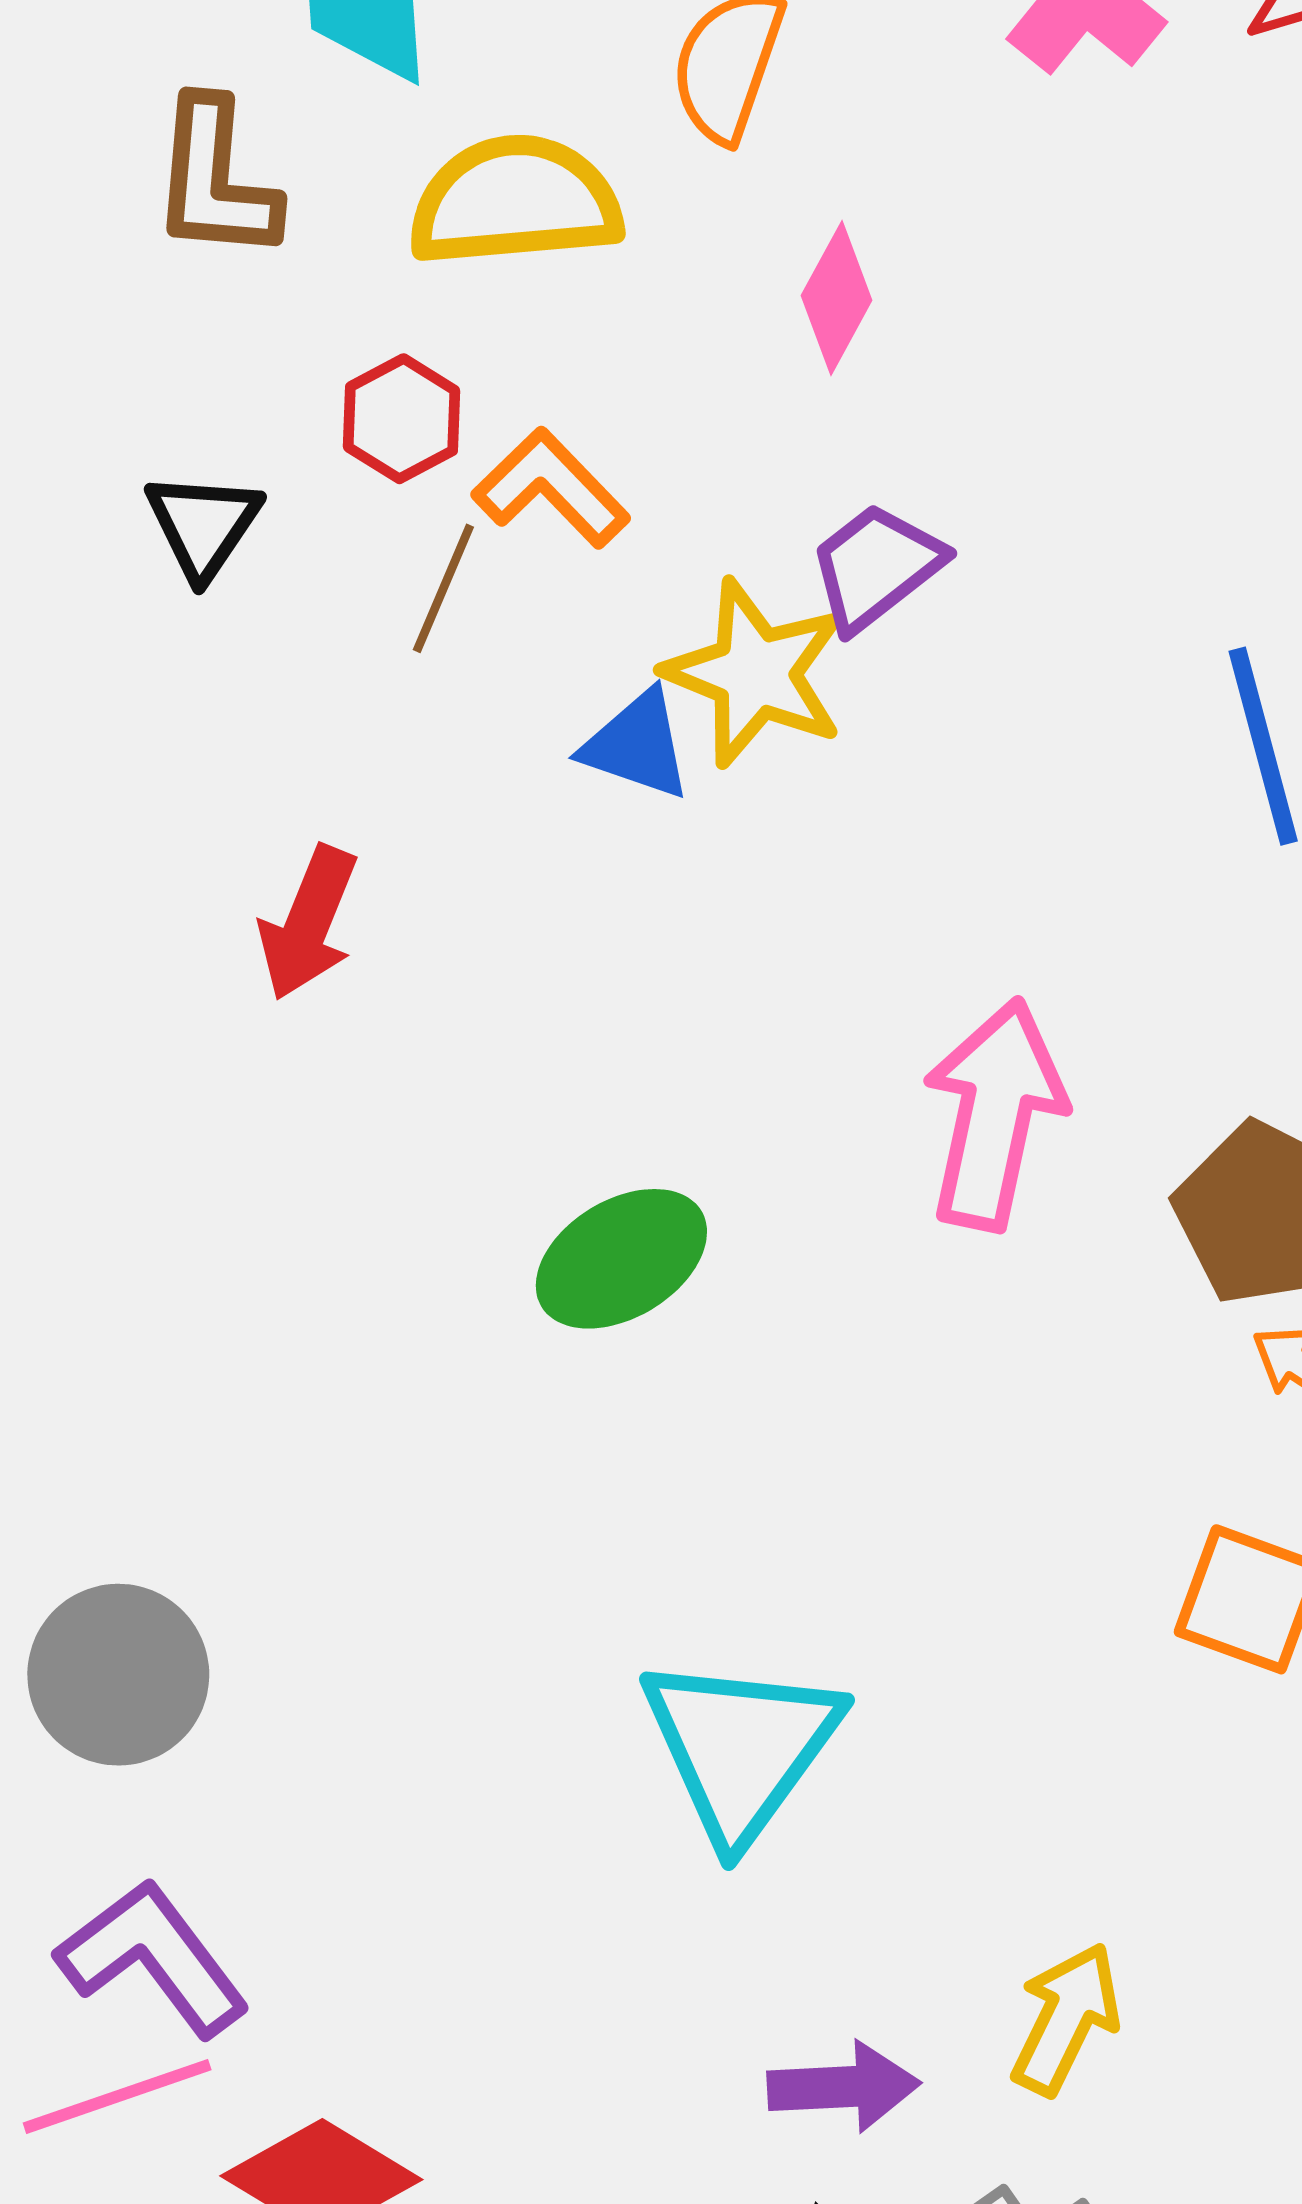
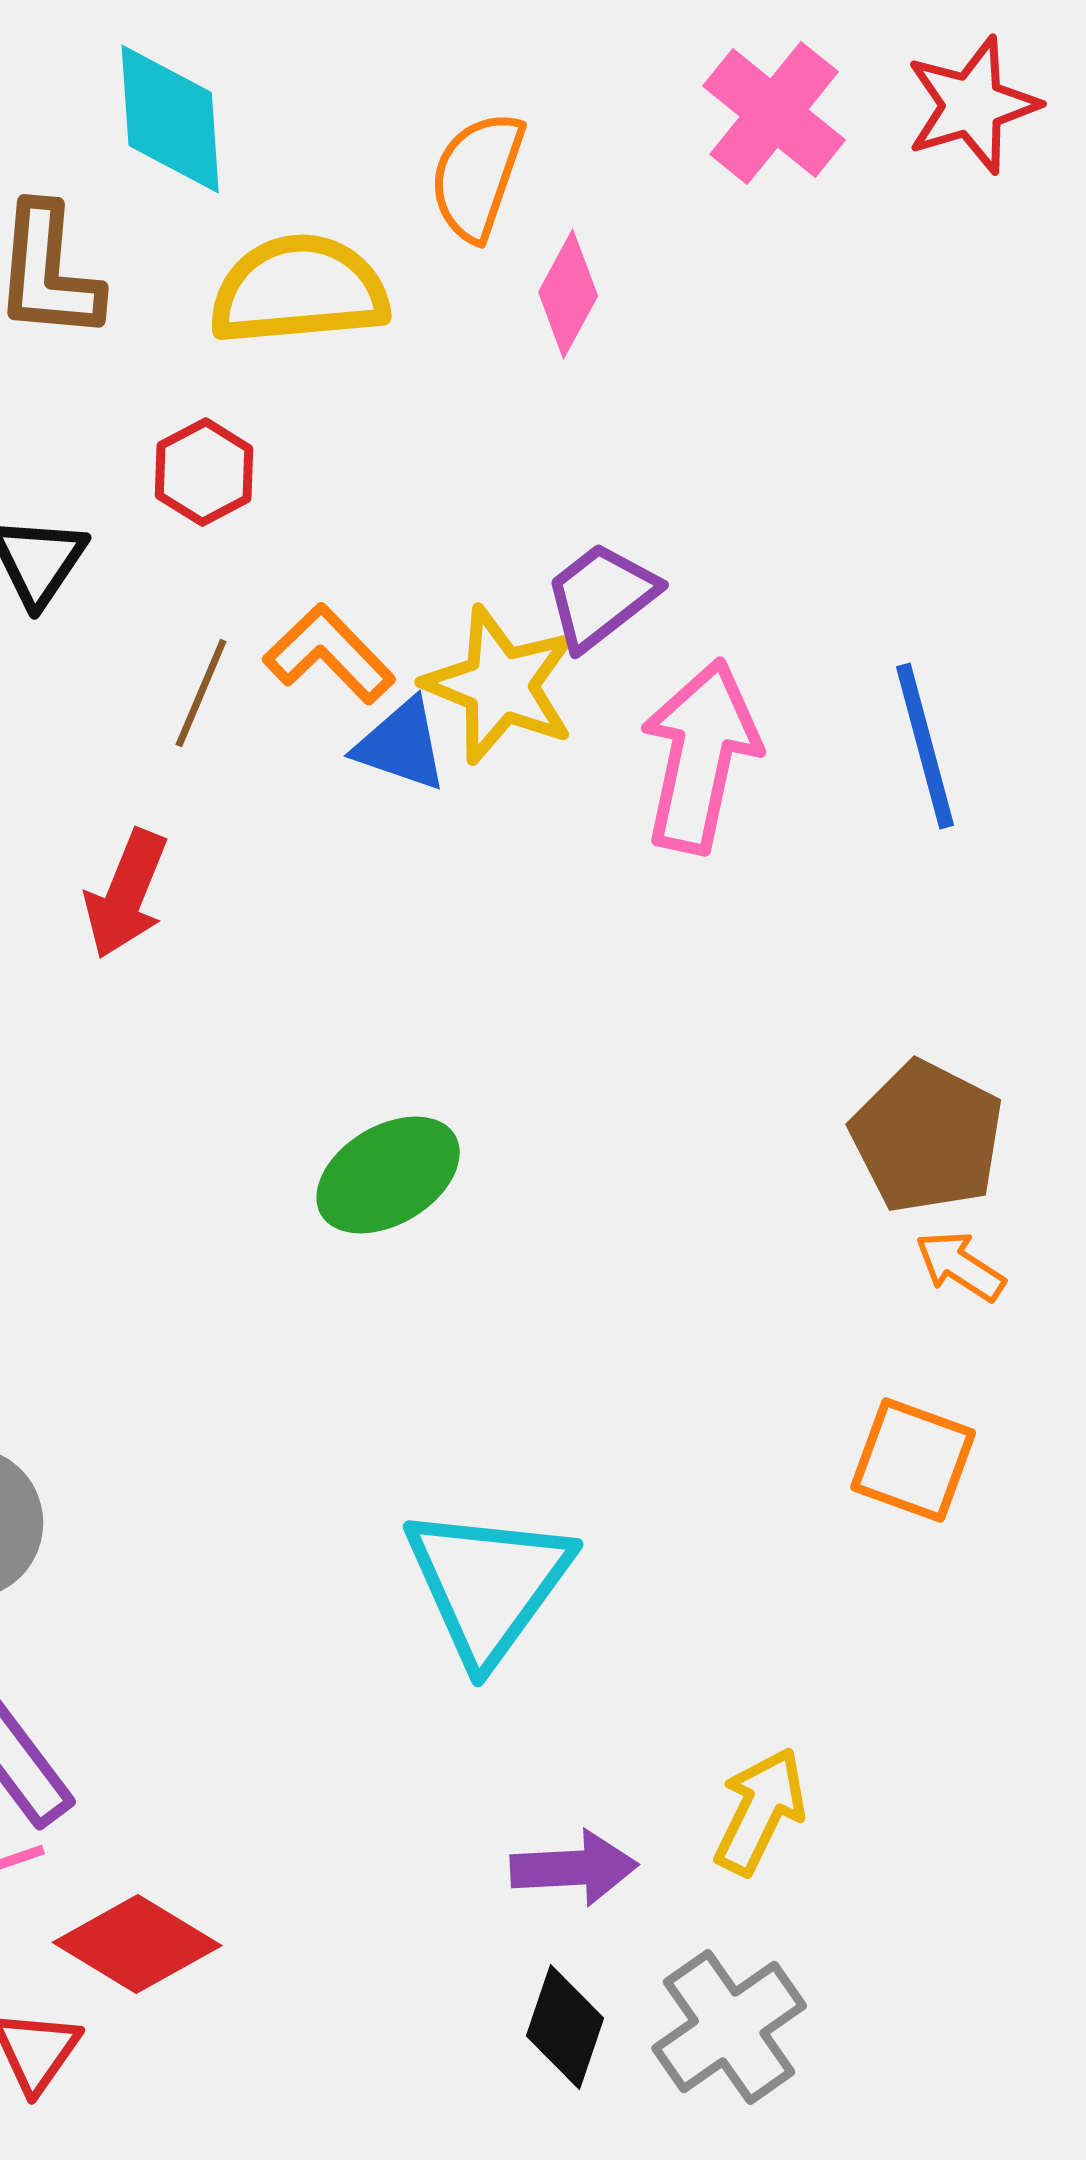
pink diamond: (836, 298) -> (568, 294), moved
orange L-shape: (551, 488) -> (329, 654), moved
brown line: (443, 588) -> (201, 693), moved
pink arrow: (994, 1114) -> (700, 756), moved

